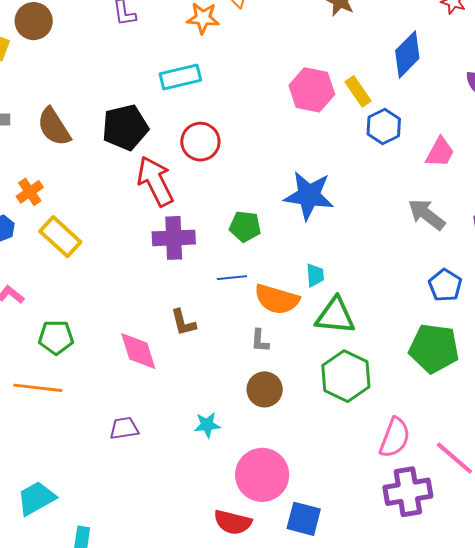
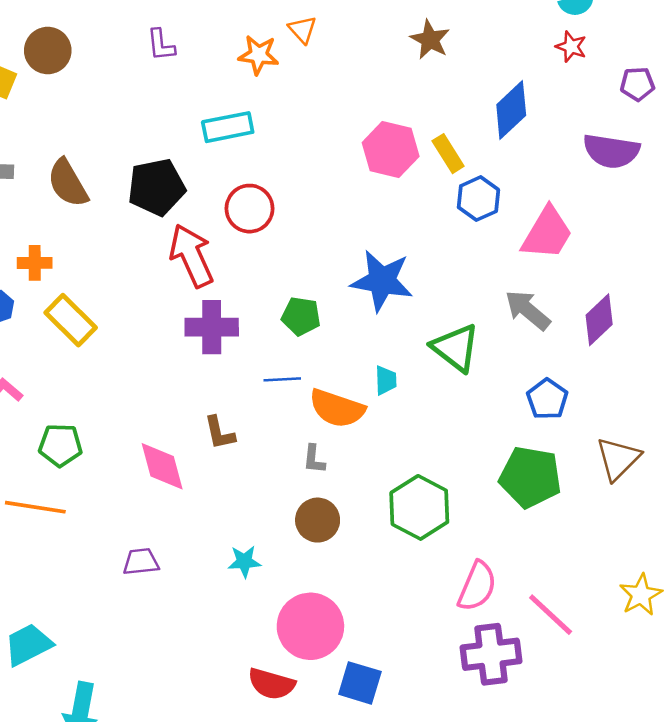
pink trapezoid: (440, 152) -> (547, 233), size x1.4
orange cross: (30, 192) -> (35, 263), turned 32
green triangle: (335, 316) -> (456, 348), moved, turned 30

